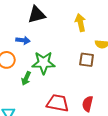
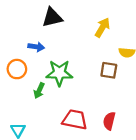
yellow arrow: (80, 23) -> (102, 27), turned 42

